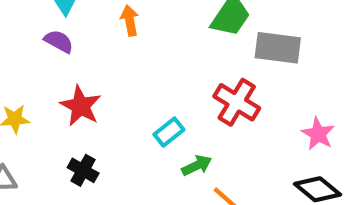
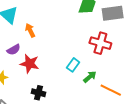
orange arrow: (130, 20) -> (30, 30), moved
purple semicircle: (59, 41) -> (14, 50), moved, turned 136

